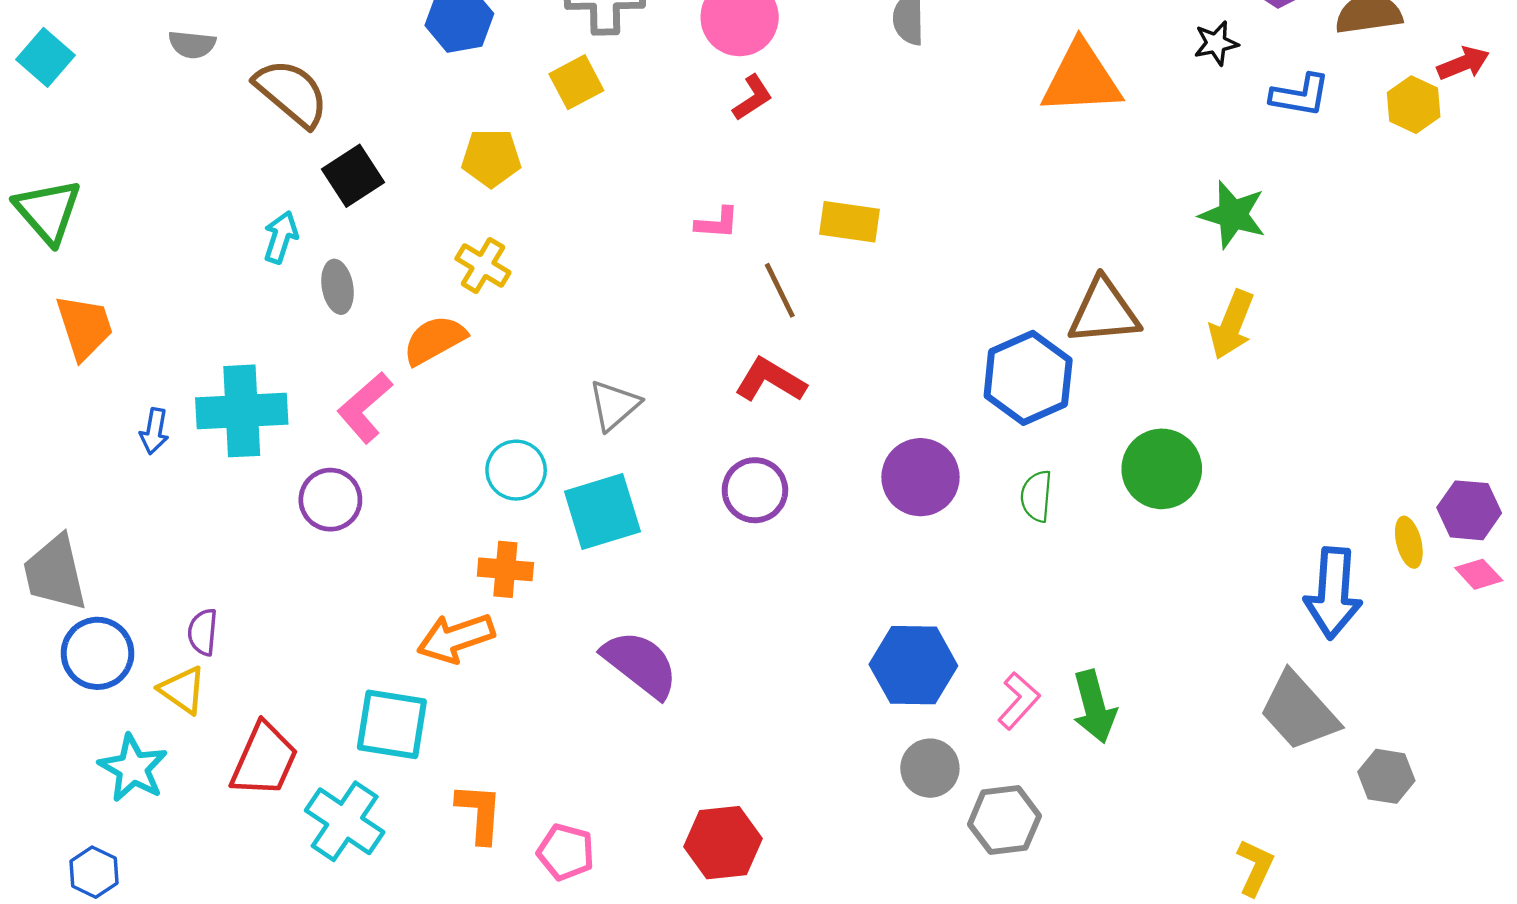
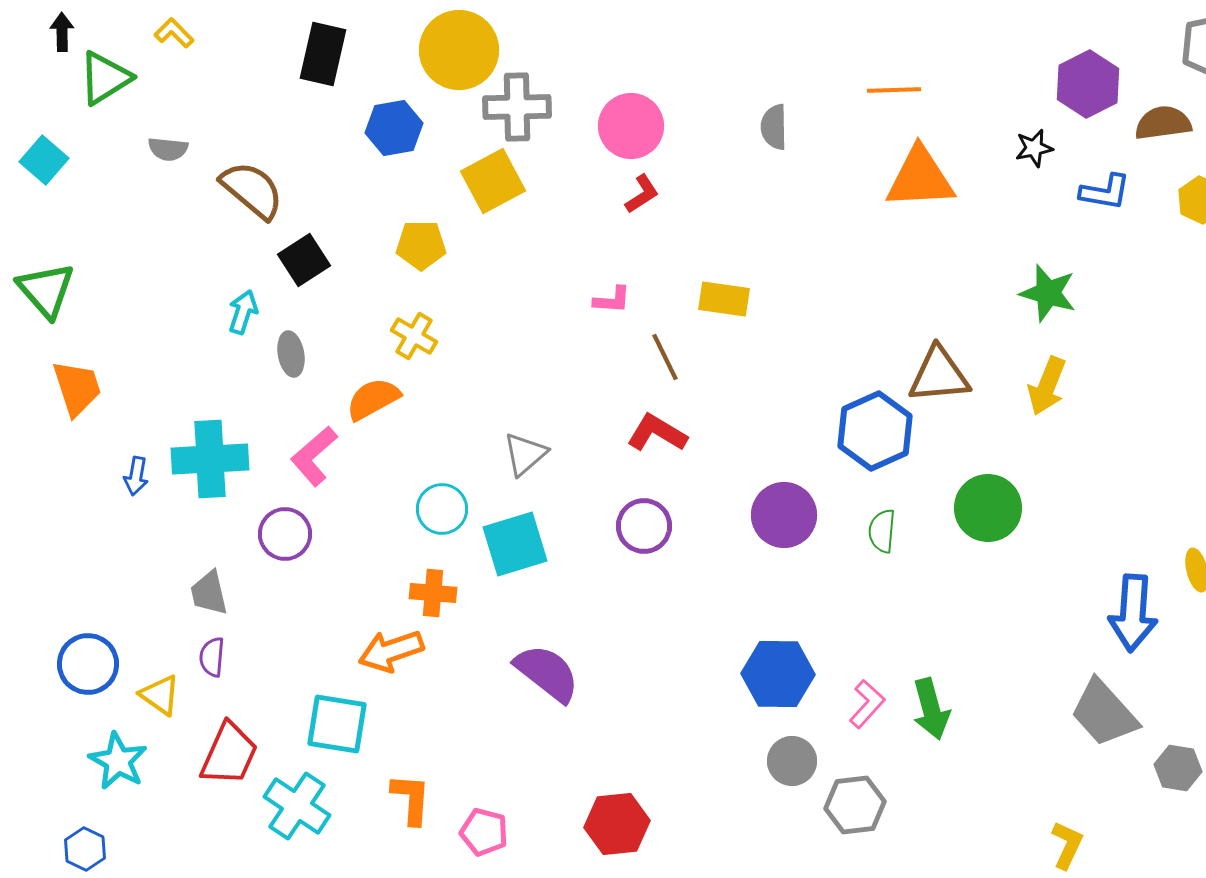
yellow square: (576, 82) -> (493, 181), size x1.4
gray trapezoid: (55, 573) -> (209, 593), moved, size x0.7
purple semicircle: (203, 632) -> (212, 657), moved

